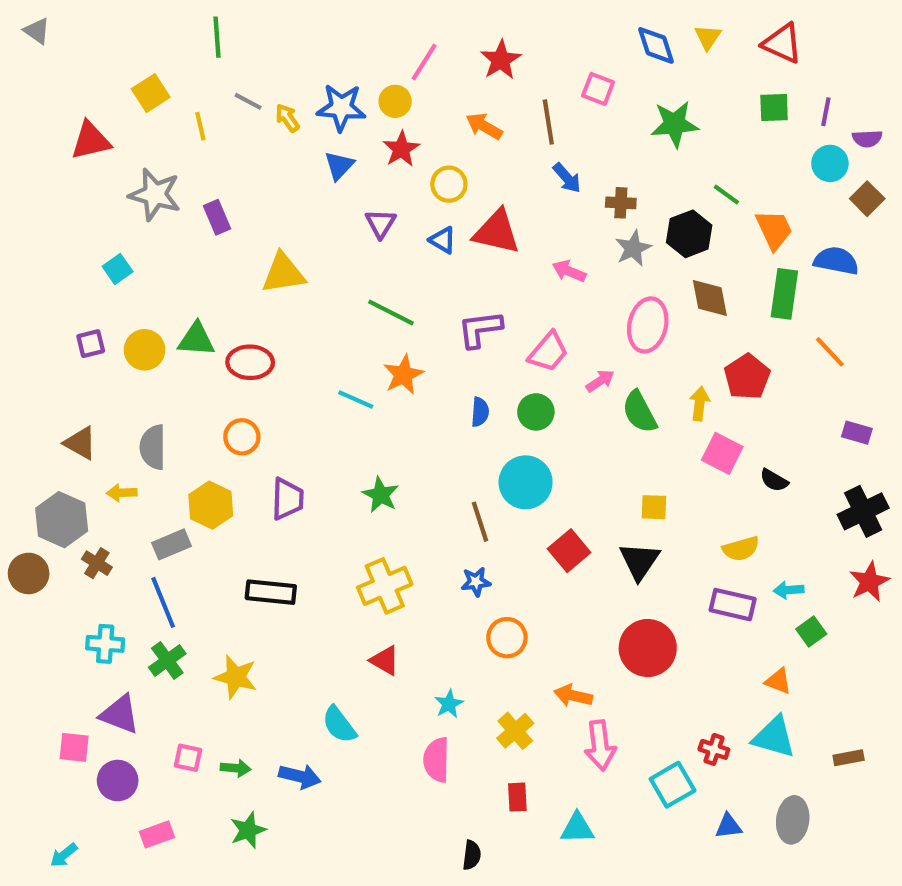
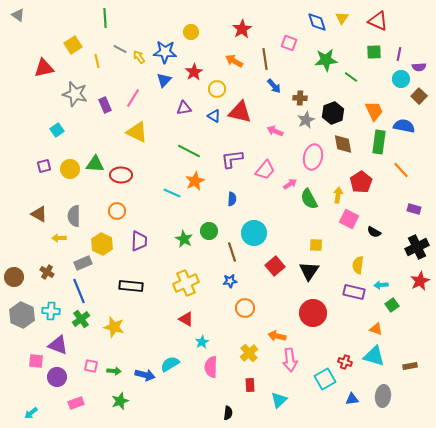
pink line: (424, 62) -> (133, 98), moved
yellow circle: (395, 101) -> (191, 32), moved
green line: (726, 195) -> (351, 77), moved
purple triangle: (381, 223) -> (184, 108), turned 49
yellow triangle: (283, 273) -> (137, 132), turned 35
green circle: (536, 412) -> (209, 231), moved
gray hexagon: (62, 520) -> (22, 315), moved
yellow semicircle: (741, 549) -> (358, 265), turned 114
cyan star: (449, 704) -> (202, 342), moved
cyan semicircle: (339, 725) -> (170, 364), moved, turned 96
cyan triangle: (577, 828) -> (279, 400), turned -42

